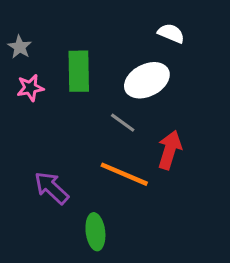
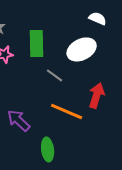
gray line: (123, 123) -> (55, 75), moved

